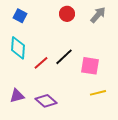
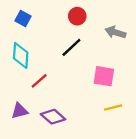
gray arrow: (98, 15) -> (115, 32), moved, turned -114
black line: (64, 57) -> (71, 47), moved
red line: (41, 63) -> (39, 81), moved

